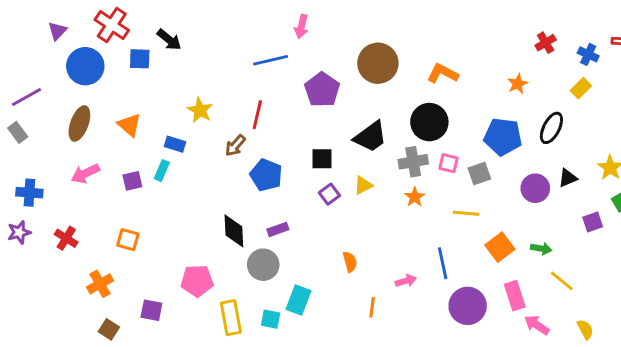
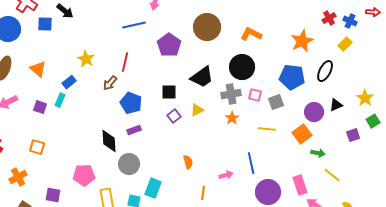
red cross: (546, 43) -> (329, 18), moved
orange star: (518, 84) -> (302, 41), size x1.6
blue rectangle: (175, 144) -> (69, 82), turned -56
purple square: (132, 181) -> (40, 107), turned 32
purple rectangle: (278, 229) -> (134, 130), moved
orange square: (500, 247) -> (302, 134), moved

